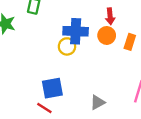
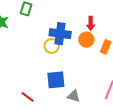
blue square: (52, 88) -> (56, 80), moved
gray triangle: (98, 102) -> (74, 96), turned 40

